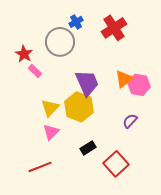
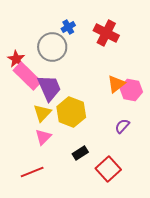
red cross: (114, 28) -> (106, 33), turned -30
pink rectangle: (35, 71) -> (27, 76), size x2.0
purple trapezoid: (87, 83) -> (49, 88), moved

